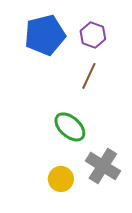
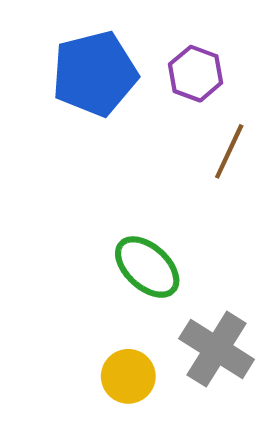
brown line: (89, 76) -> (229, 151), moved

